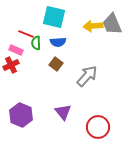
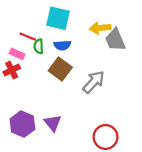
gray trapezoid: (112, 24) -> (115, 40), moved
brown square: (56, 64) -> (60, 69), size x1.5
purple triangle: (63, 112) -> (53, 123), moved

